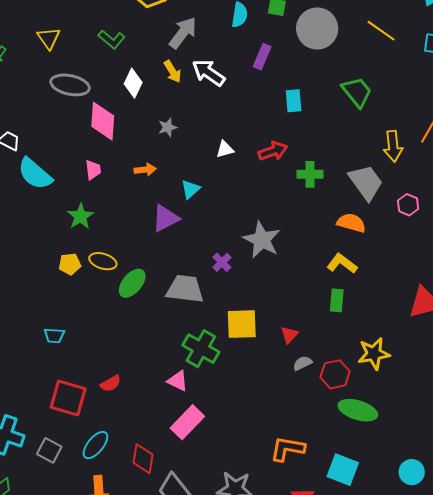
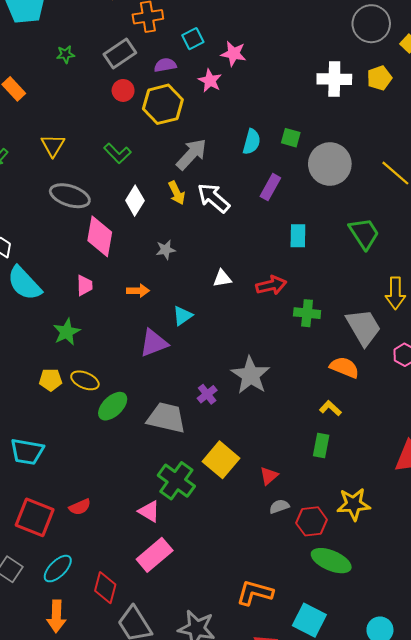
yellow L-shape: (342, 264) -> (330, 408), size x0.7
yellow square: (242, 324) -> (221, 460), turned 36
cyan trapezoid: (54, 336) -> (27, 452), size x1.6

